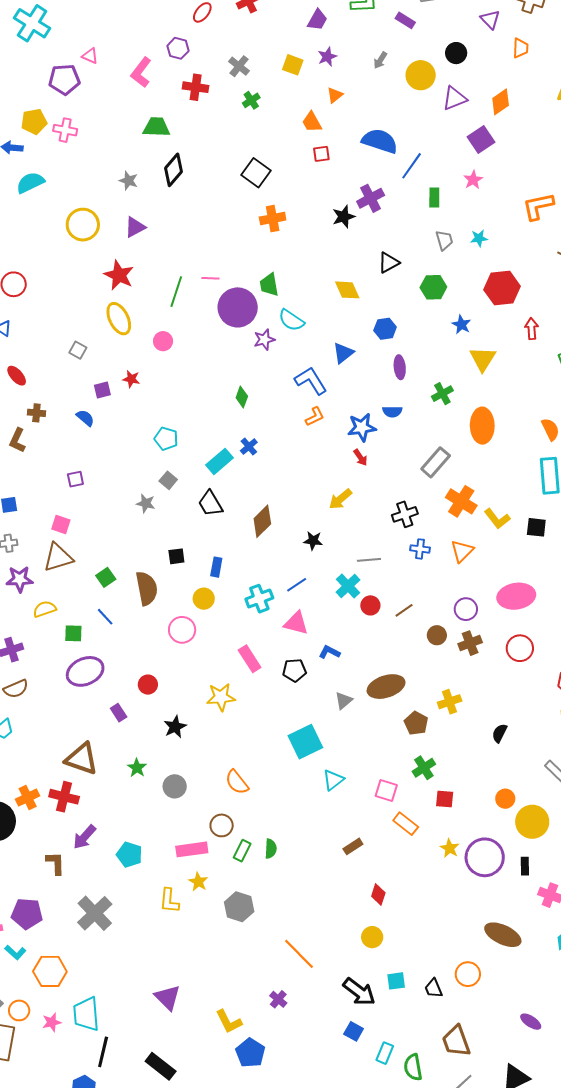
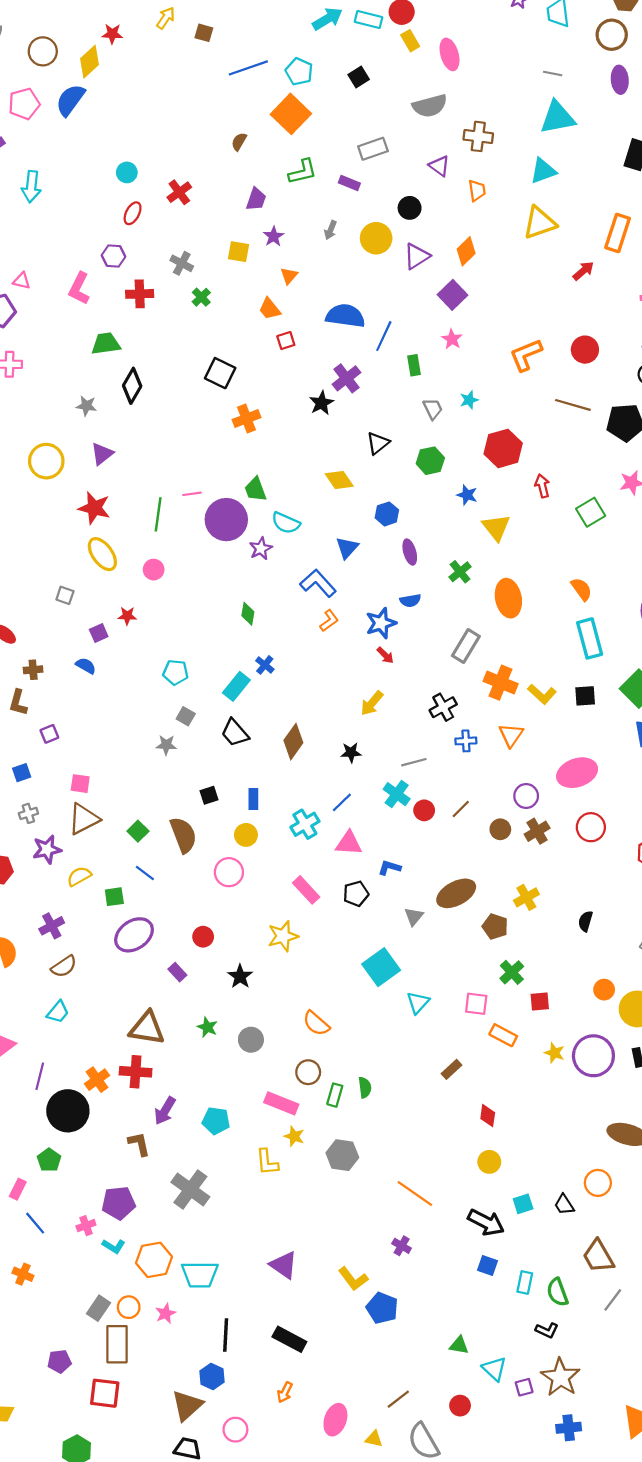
purple square: (75, 479) -> (49, 734), moved
pink rectangle: (192, 849) -> (281, 1103), turned 40
cyan trapezoid: (86, 1014) -> (200, 1274), moved, turned -75

